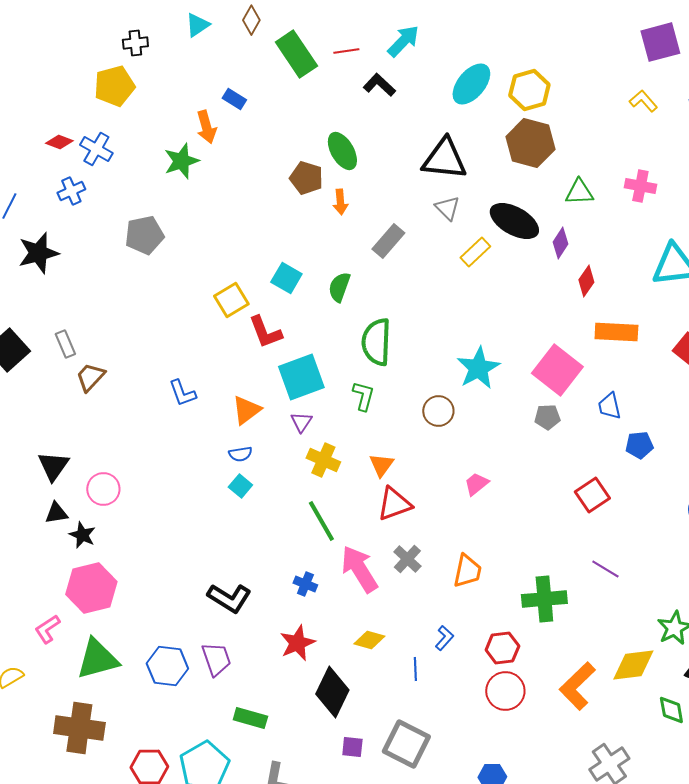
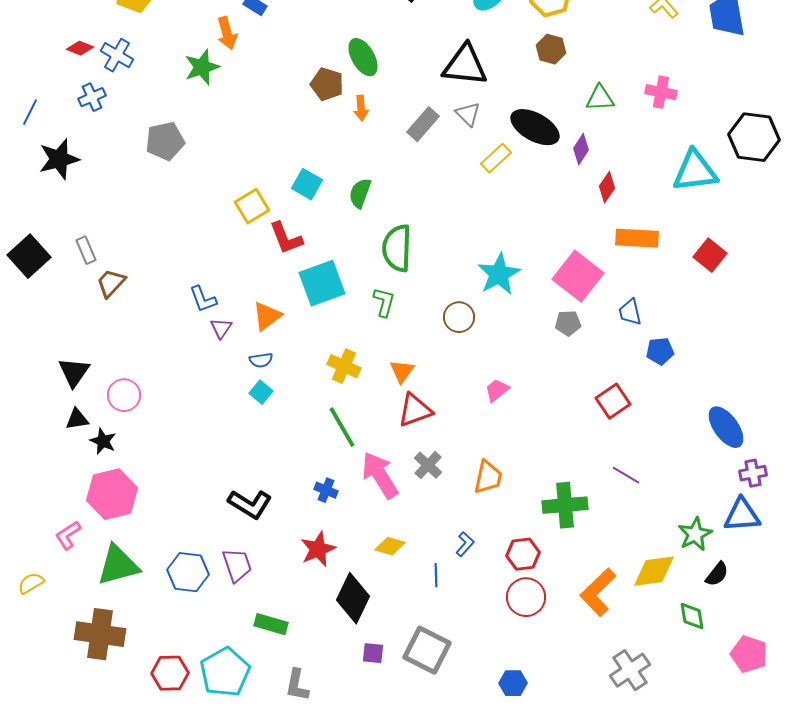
brown hexagon: (530, 143) -> (551, 49), size x0.6
gray rectangle: (388, 241) -> (423, 124), moved
purple triangle: (301, 422) -> (221, 328), moved

